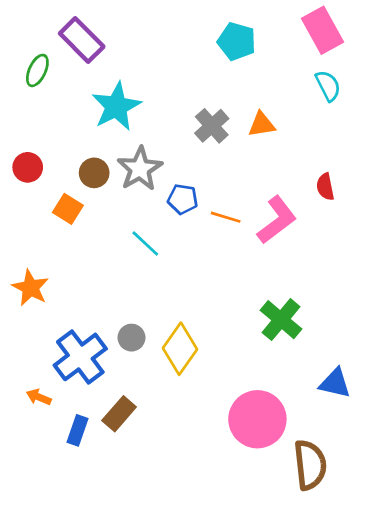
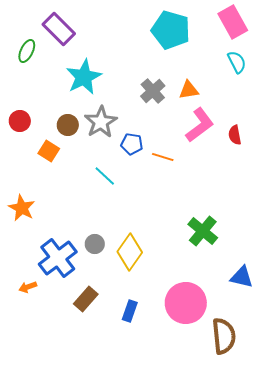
cyan pentagon: (237, 41) -> (171, 30), size x1.4
pink L-shape: (277, 220) -> (200, 125), moved
orange arrow: (39, 397) -> (28, 287), turned -42
blue rectangle: (78, 430) -> (130, 311), moved

